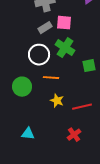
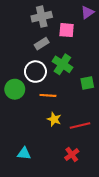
pink square: (64, 23) -> (67, 30), moved
green circle: (22, 87) -> (15, 89), moved

